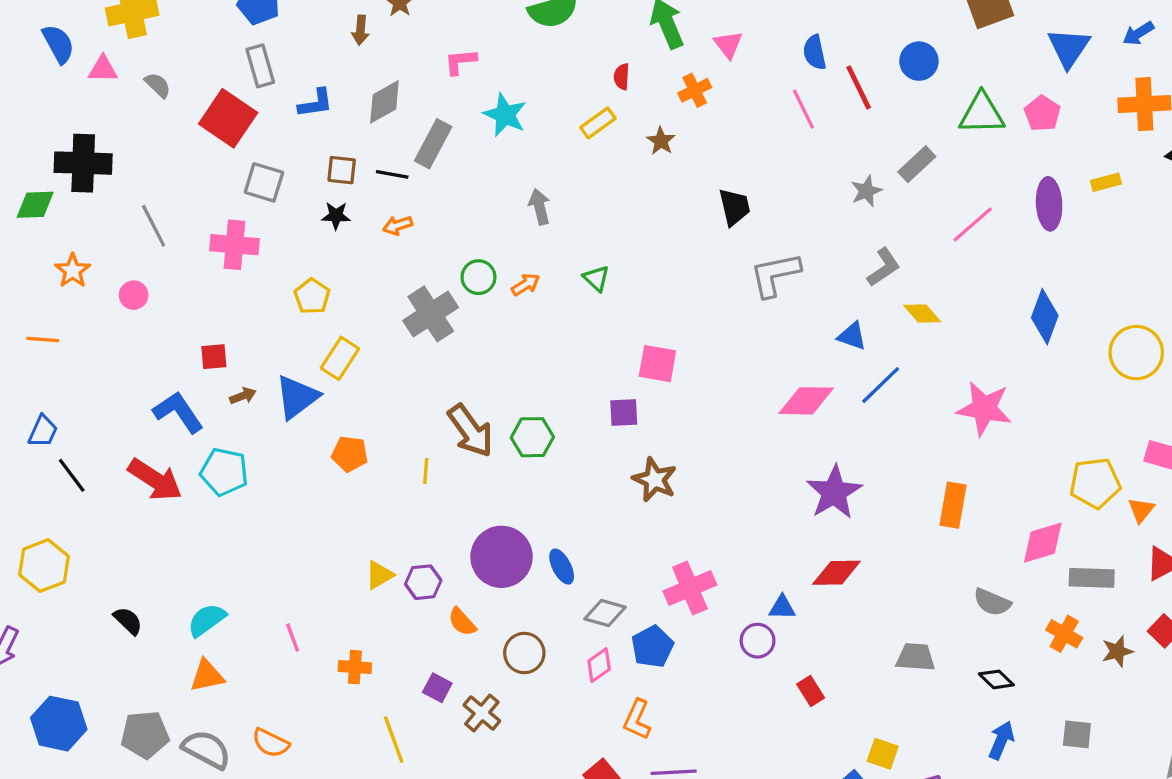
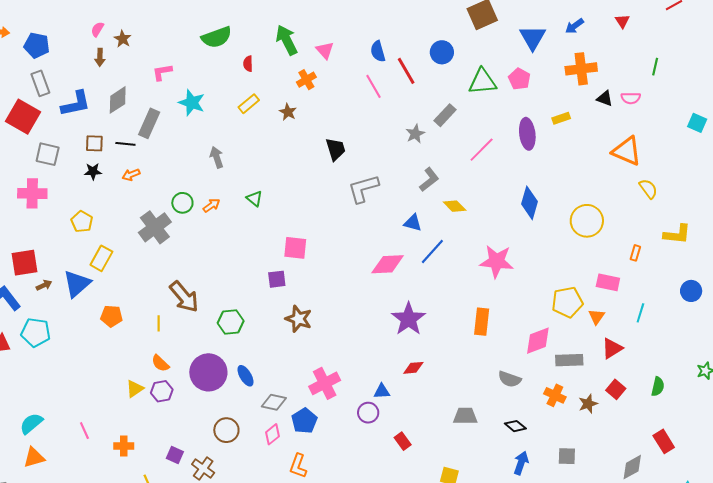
red semicircle: (622, 77) -> (248, 64), moved
blue L-shape: (316, 103) -> (76, 104), size x1.4
red square: (214, 357) -> (24, 263), size x1.6
green hexagon: (532, 437) -> (231, 322), moved
red diamond: (836, 573) -> (413, 368), size x0.7
orange semicircle: (462, 622) -> (160, 363), moved

